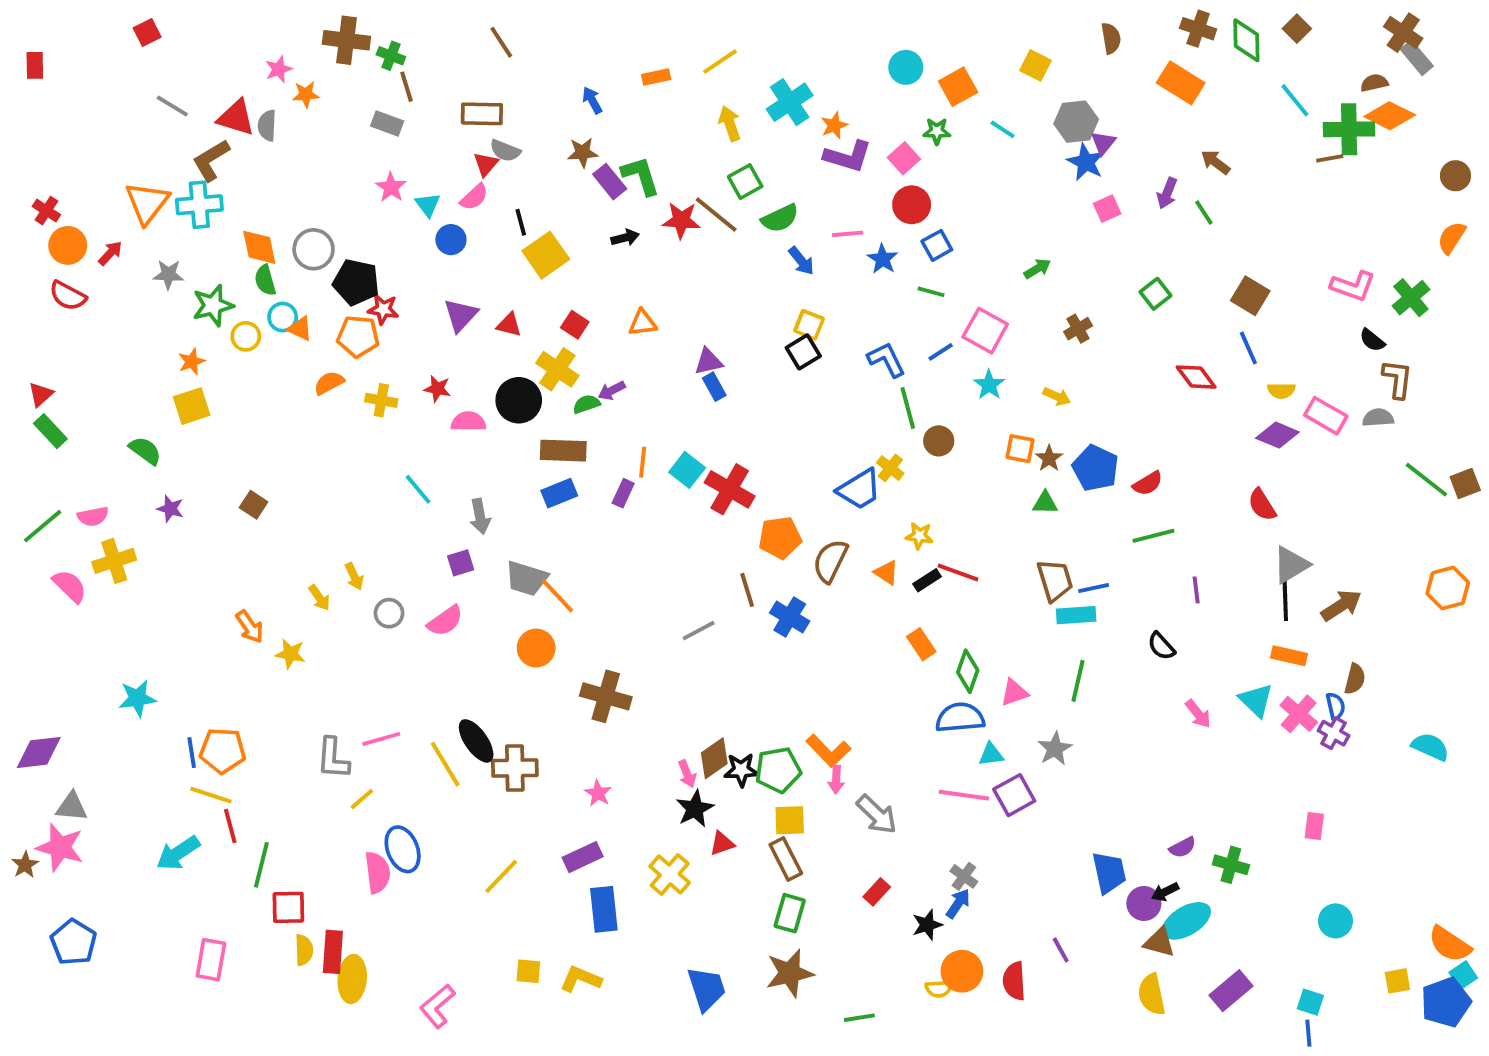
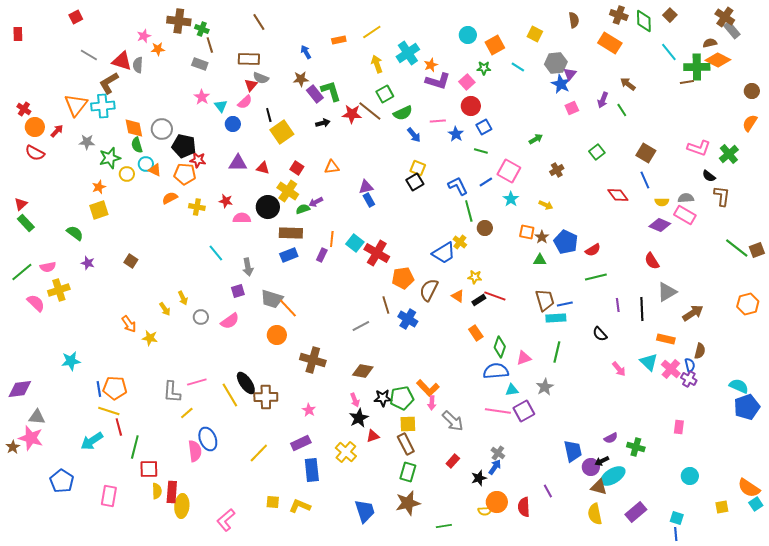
purple triangle: (461, 315) -> (238, 163), turned 48
gray semicircle: (1378, 418) -> (686, 198), moved
black line: (1285, 598) -> (642, 309), moved
brown diamond: (714, 758) -> (363, 371), moved, turned 45
blue pentagon: (74, 942) -> (62, 481), moved
blue pentagon: (1446, 1002) -> (747, 407), moved

